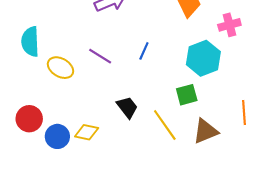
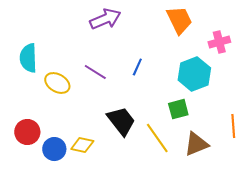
black trapezoid: (127, 107) -> (121, 121), size x1.4

